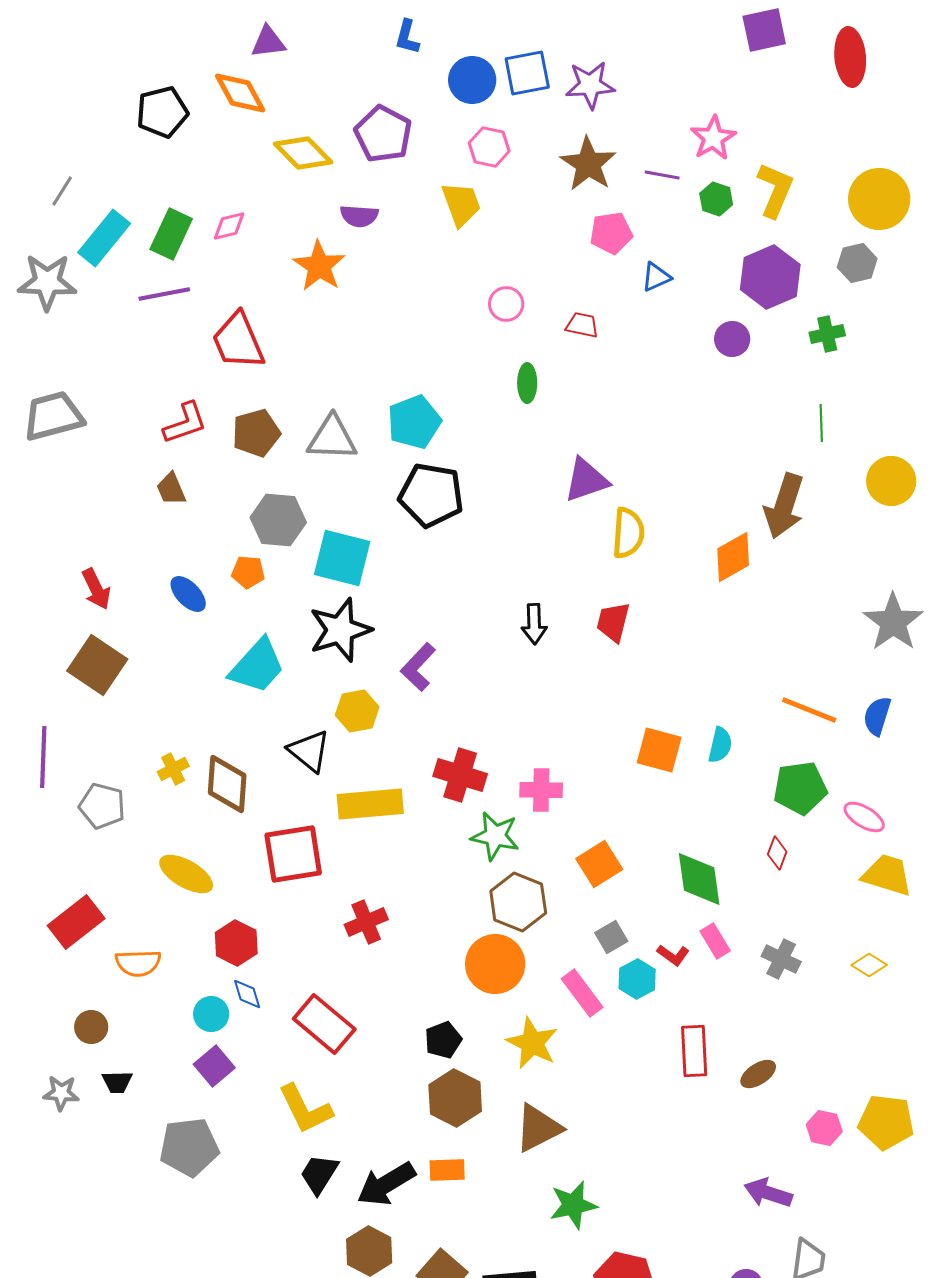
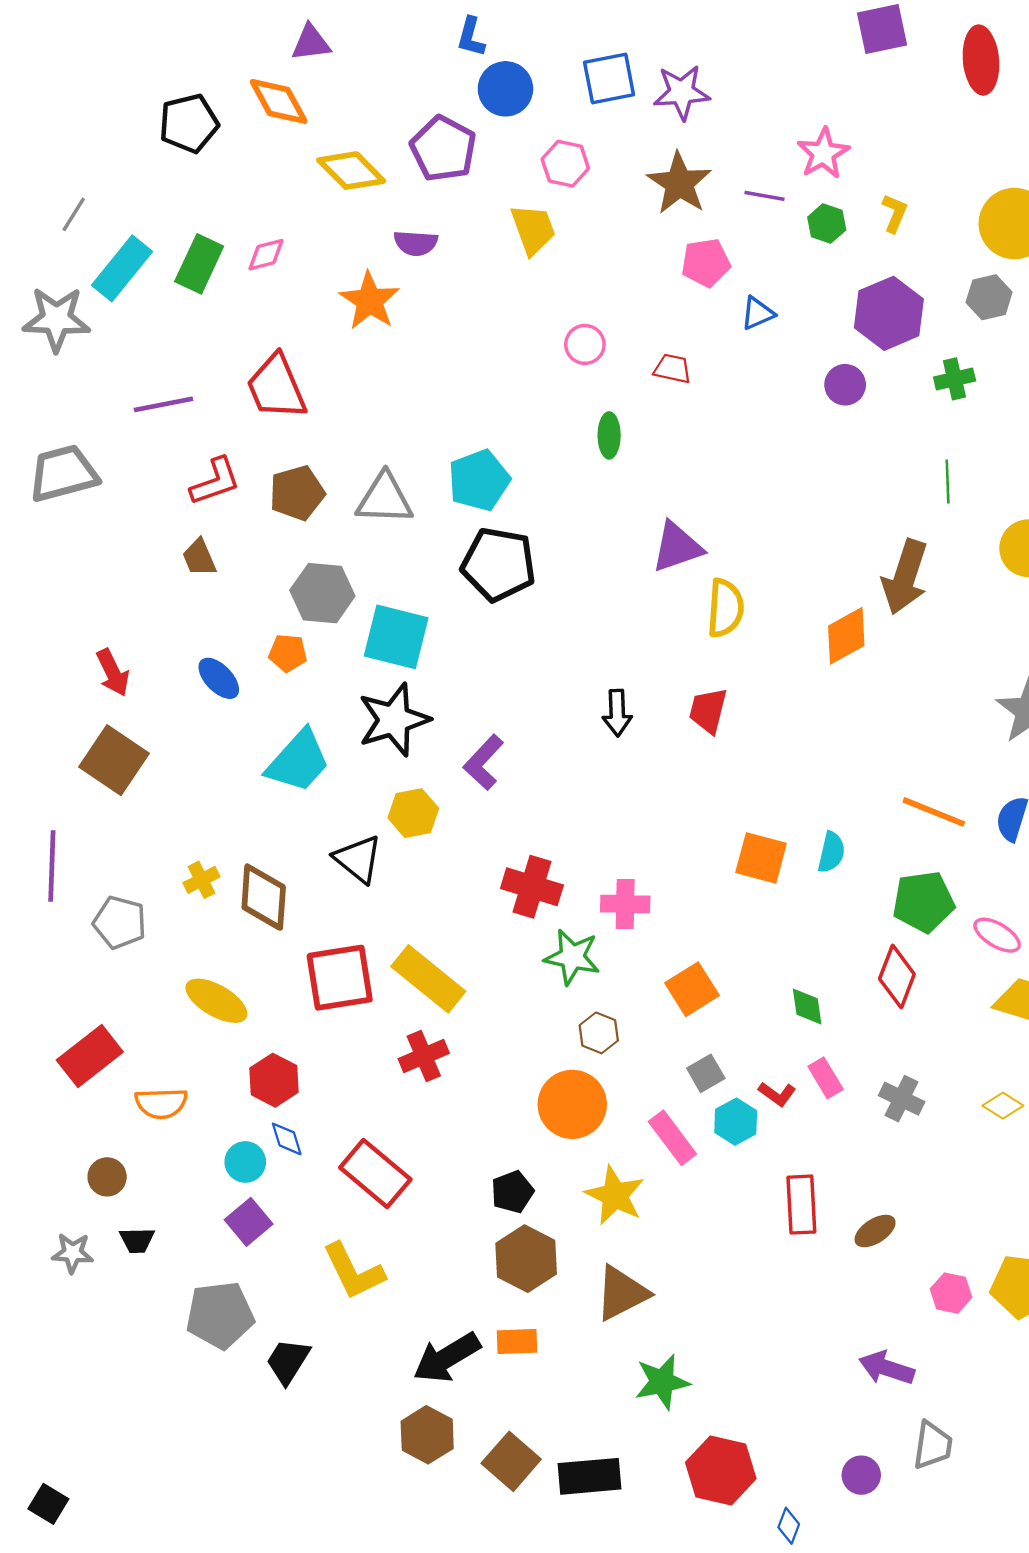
blue circle: (472, 80) -> (505, 89), moved
yellow L-shape: (775, 190) -> (895, 213), size x0.6
purple line: (164, 294) -> (163, 404), moved
yellow rectangle: (370, 804) -> (428, 979), moved, turned 44
red diamond: (777, 853) -> (897, 977), size x1.6
green diamond: (699, 879) -> (807, 1006), size x0.6
brown hexagon: (518, 902) -> (599, 1033), size x0.6
black trapezoid: (319, 1174) -> (288, 1361), moved

